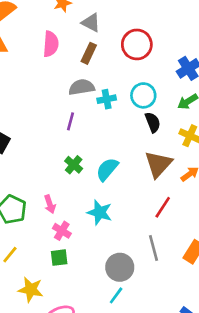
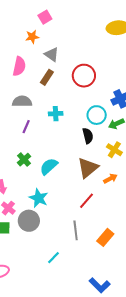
gray semicircle: (82, 87) -> (22, 101), moved
cyan circle: (143, 95) -> (97, 115), moved
gray circle: (120, 267) -> (29, 221), moved
cyan line: (116, 295) -> (54, 258), moved

